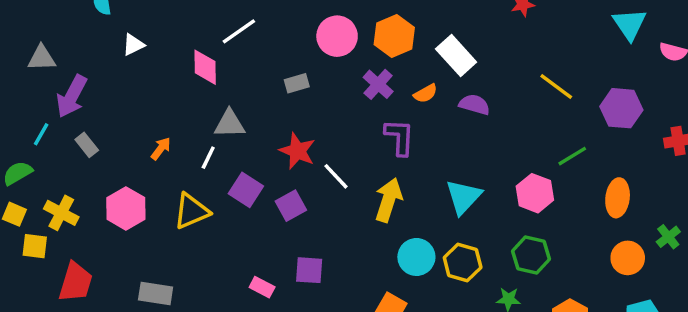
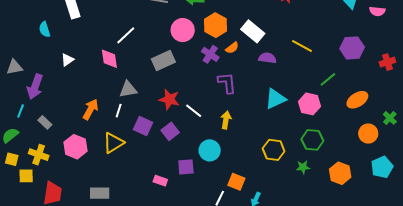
white triangle: (133, 45) -> (67, 60), moved
gray rectangle: (297, 83) -> (163, 60), size x1.6
yellow line: (556, 87) -> (302, 46), moved
orange semicircle: (426, 93) -> (232, 48), moved
gray rectangle: (87, 145) -> (45, 122), moved
orange arrow: (161, 149) -> (91, 109), size x1.5
cyan triangle: (463, 197) -> (275, 99), moved, turned 30
orange ellipse: (618, 198) -> (357, 100), turned 60
yellow arrow: (389, 200) -> (226, 120), size x0.7
cyan circle: (416, 257) -> (210, 150), moved

